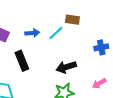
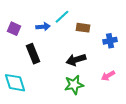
brown rectangle: (72, 20) -> (83, 28), moved
cyan line: (56, 33) -> (62, 17), moved

